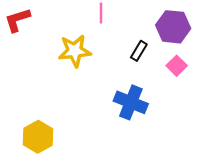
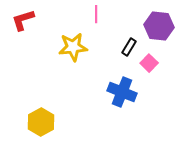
pink square: (177, 66) -> (149, 63), moved

